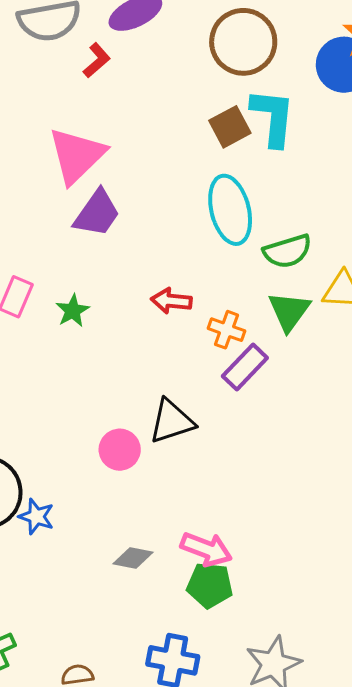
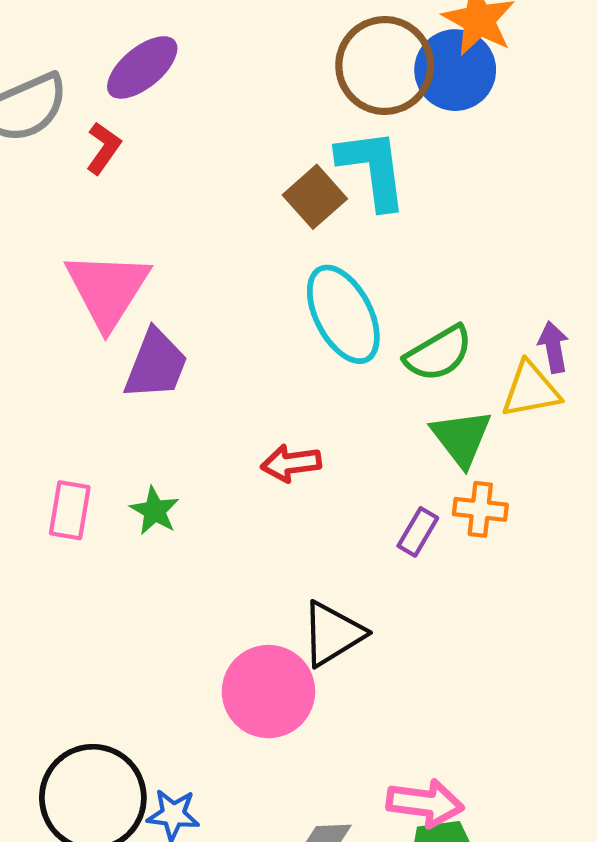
brown circle: (243, 42) -> (385, 66), moved
orange cross: (227, 330) -> (480, 509), moved
purple rectangle: (245, 367) -> (418, 532), size x0.7
pink circle: (120, 450) -> (268, 692), size x1.5

